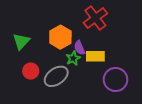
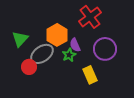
yellow rectangle: (95, 56) -> (90, 75), moved, turned 66
gray ellipse: (56, 76) -> (42, 54), moved
purple circle: (116, 80) -> (105, 49), moved

